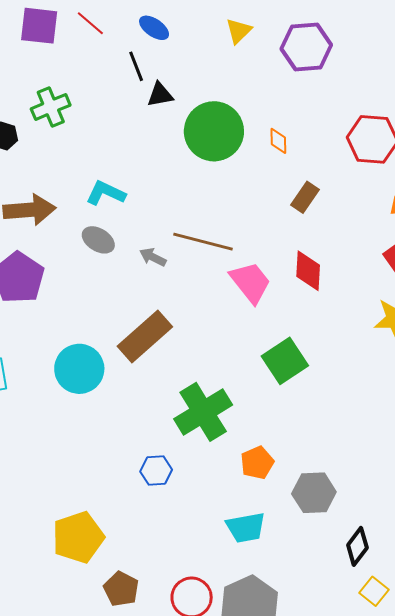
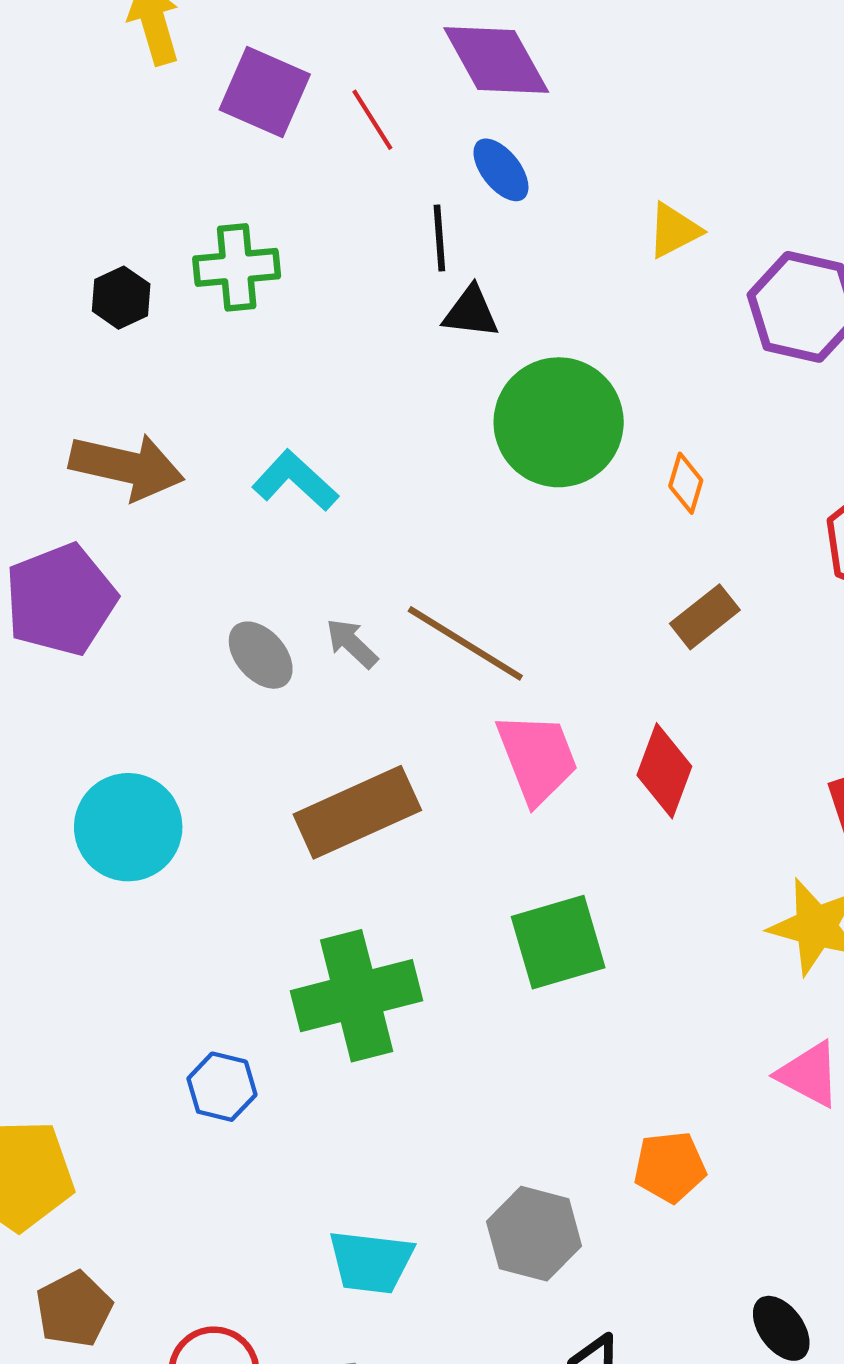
gray ellipse: (98, 240) -> (261, 655), moved
brown rectangle: (145, 337) -> (357, 812), moved
orange pentagon: (257, 463) -> (670, 1167), moved

